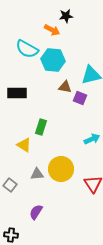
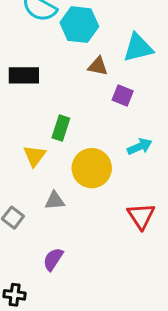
purple square: (80, 98) -> (123, 96), moved
yellow triangle: (24, 145) -> (35, 156), turned 35
yellow circle: (61, 169) -> (92, 168), moved

